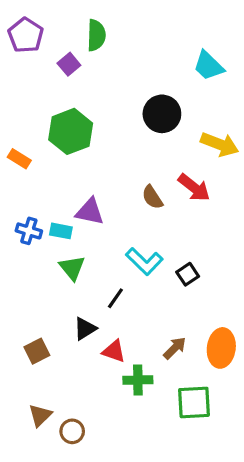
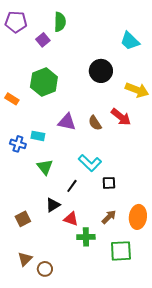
purple pentagon: (26, 35) -> (16, 22), turned -30
purple triangle: (90, 212) -> (67, 122), moved
cyan rectangle: (61, 231) -> (38, 136), moved
black square: (188, 274) -> (109, 183), moved, turned 32

